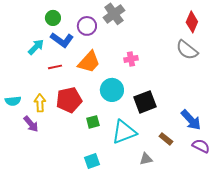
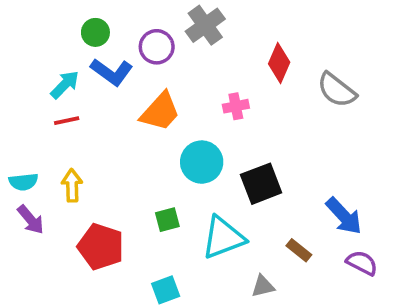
red diamond: (192, 22) -> (279, 63), moved
red line: (55, 67) -> (67, 121), moved
red pentagon: (69, 100) -> (101, 247), moved, turned 30
purple arrow: (31, 124) -> (31, 220), moved

